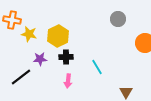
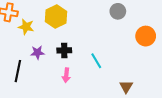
yellow hexagon: (58, 36) -> (56, 16), moved
black line: (21, 77) -> (18, 71), turned -40

